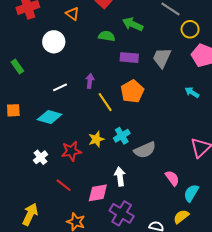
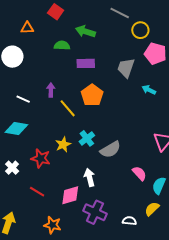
orange triangle: (73, 14) -> (27, 28), turned -32
gray trapezoid: (162, 58) -> (126, 68), moved
white line: (60, 87) -> (23, 99), turned 56
red star: (71, 151) -> (41, 158), turned 30

